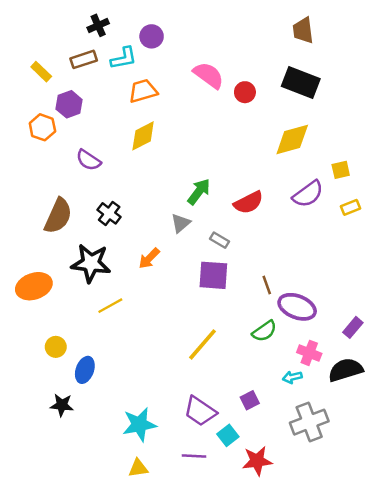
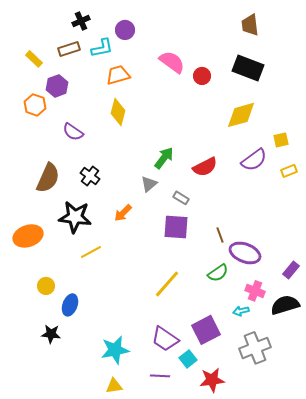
yellow diamond: (143, 136) -> (118, 112), turned -48
purple square: (250, 400) -> (206, 330), size x1.8

